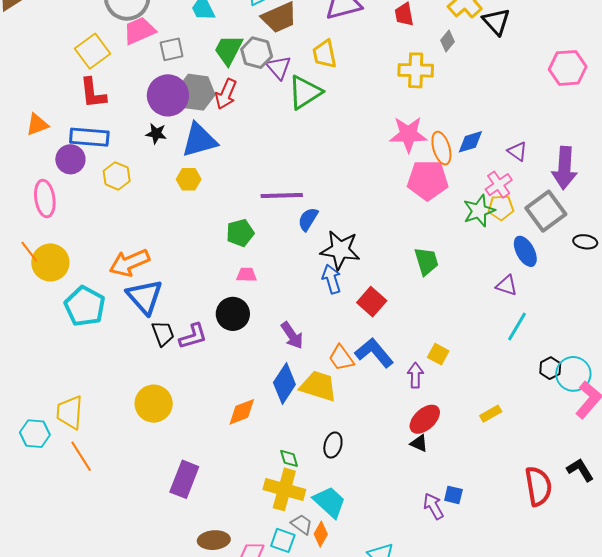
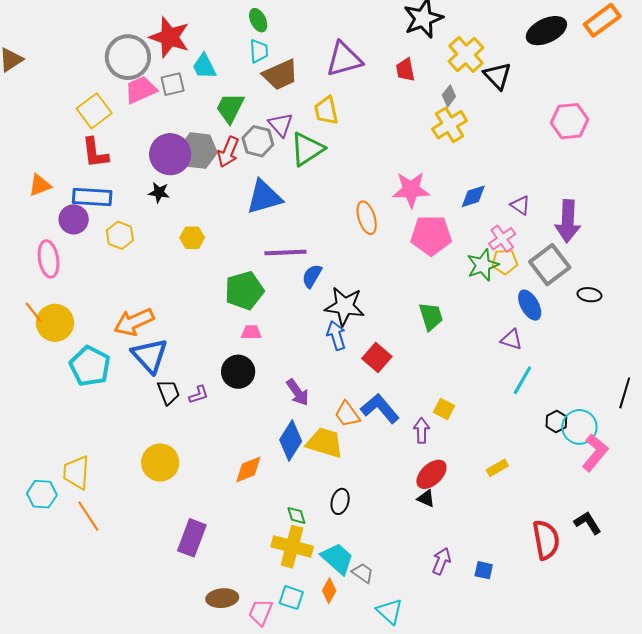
gray square: (172, 49) -> (173, 84), moved
gray hexagon: (257, 53) -> (258, 141), moved
yellow cross: (416, 70) -> (450, 125), moved, turned -32
blue triangle: (199, 140) -> (264, 197), moved
orange ellipse: (441, 148) -> (367, 218), moved
green pentagon: (240, 233) -> (244, 291), size x1.4
purple L-shape: (193, 336) -> (199, 395), size x0.7
blue square: (453, 495) -> (484, 570), moved
purple arrow: (434, 506) -> (441, 561), turned 52
gray trapezoid: (302, 524) -> (363, 573), moved

